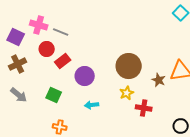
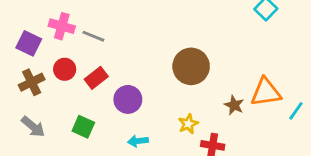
red circle: (47, 49) -> (65, 69), moved
brown circle: (129, 66) -> (191, 66), moved

